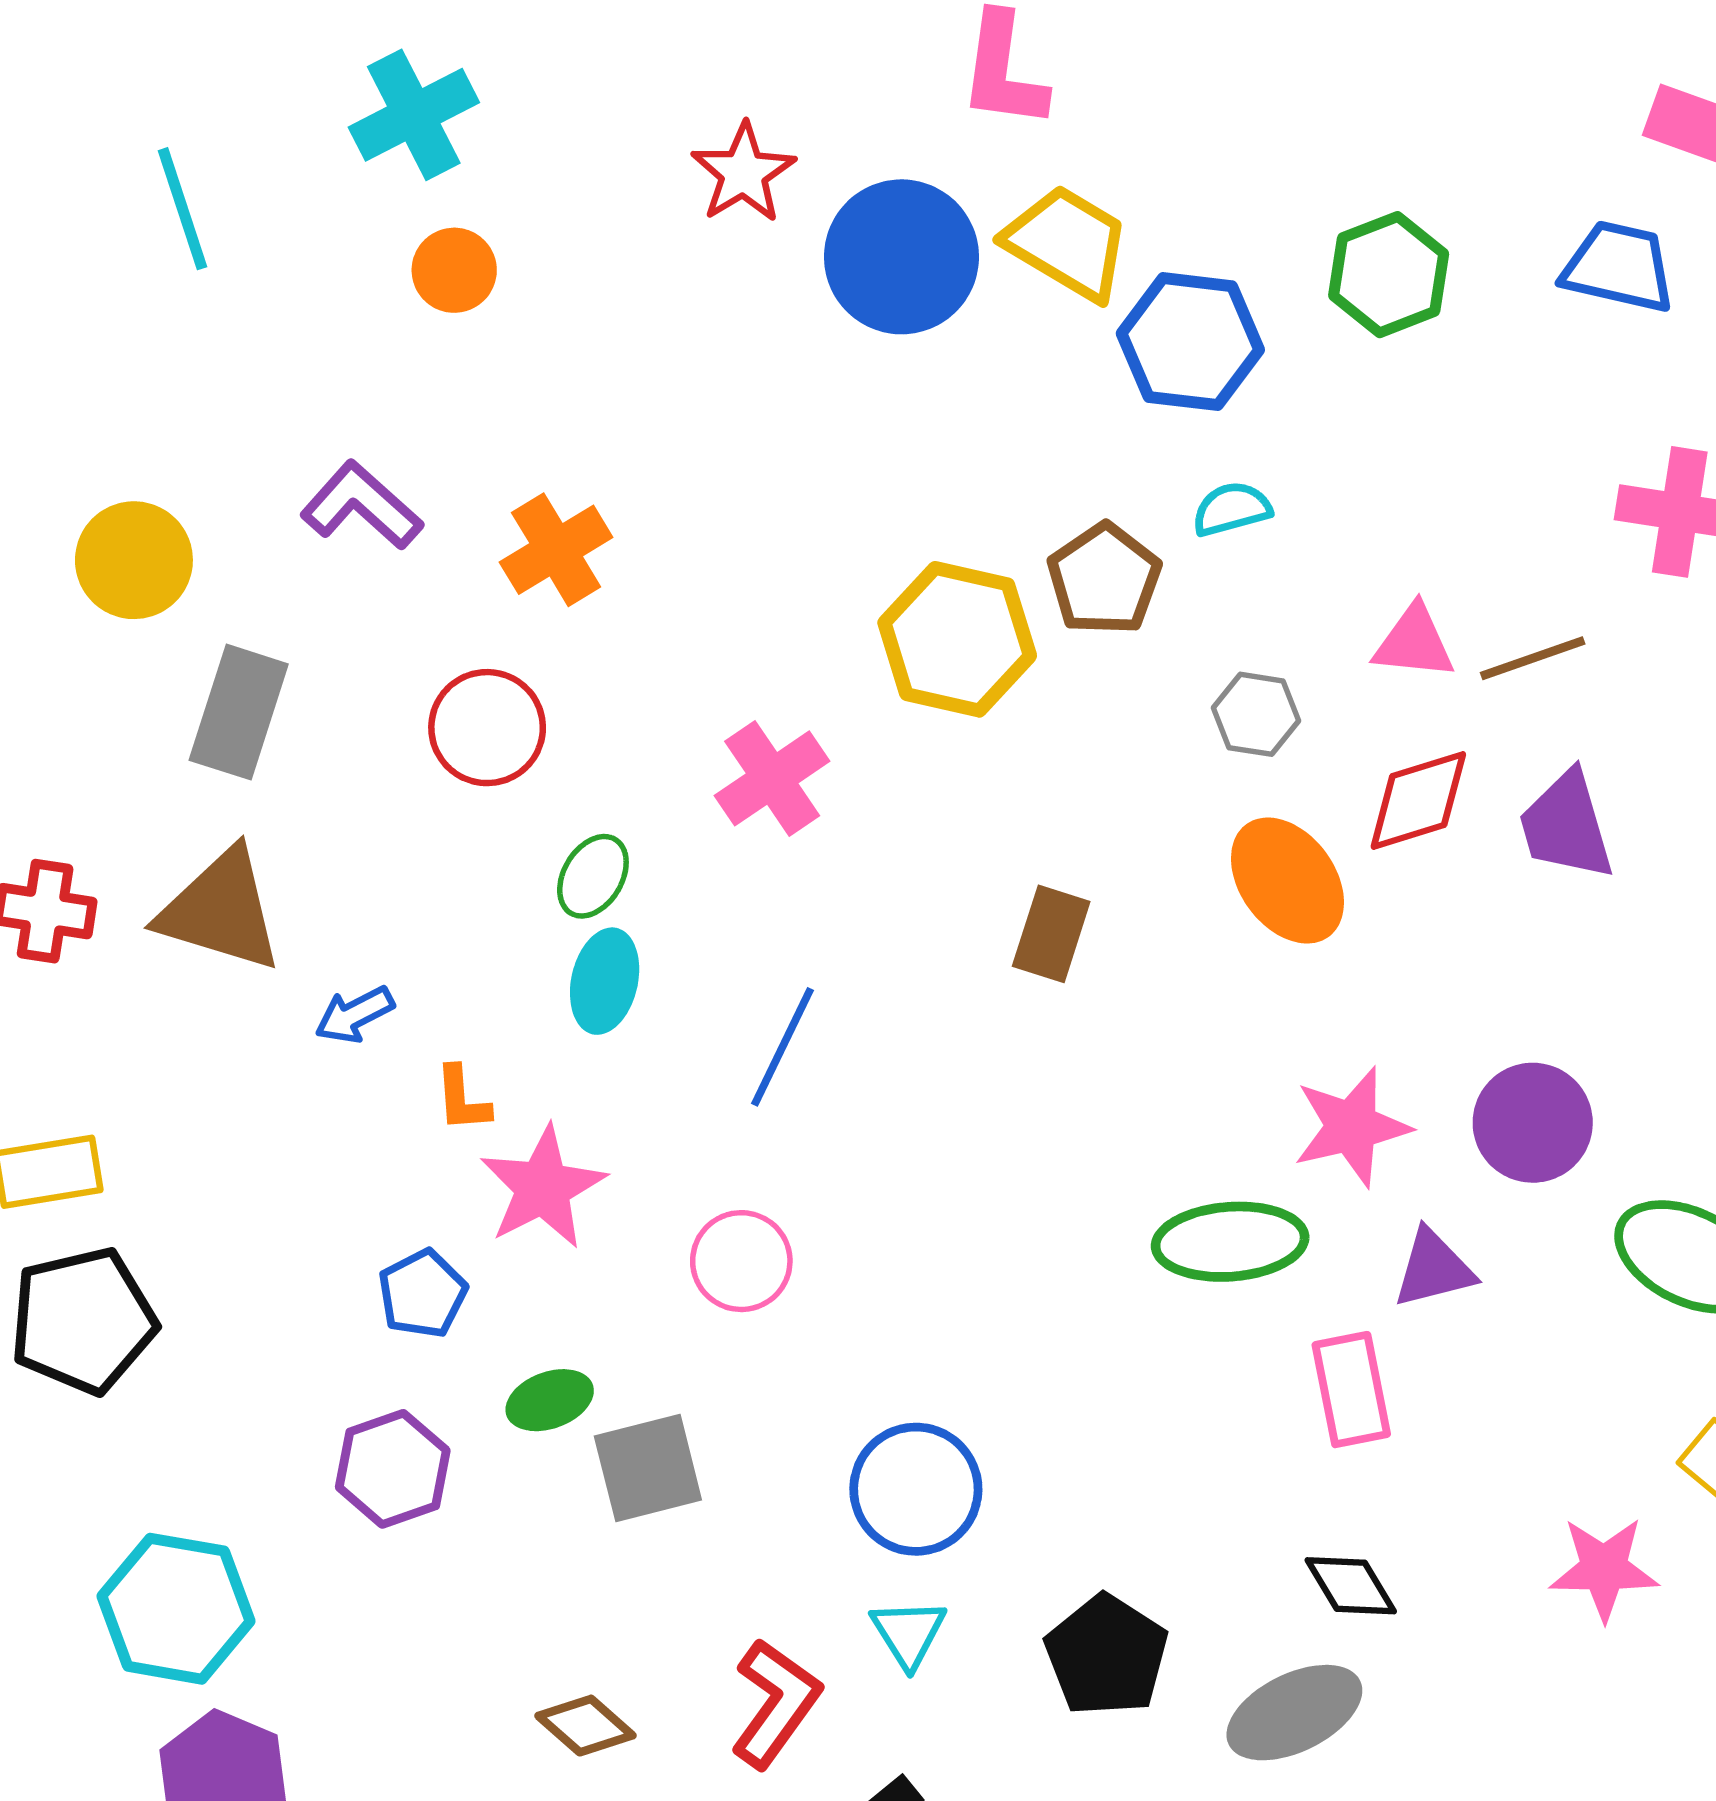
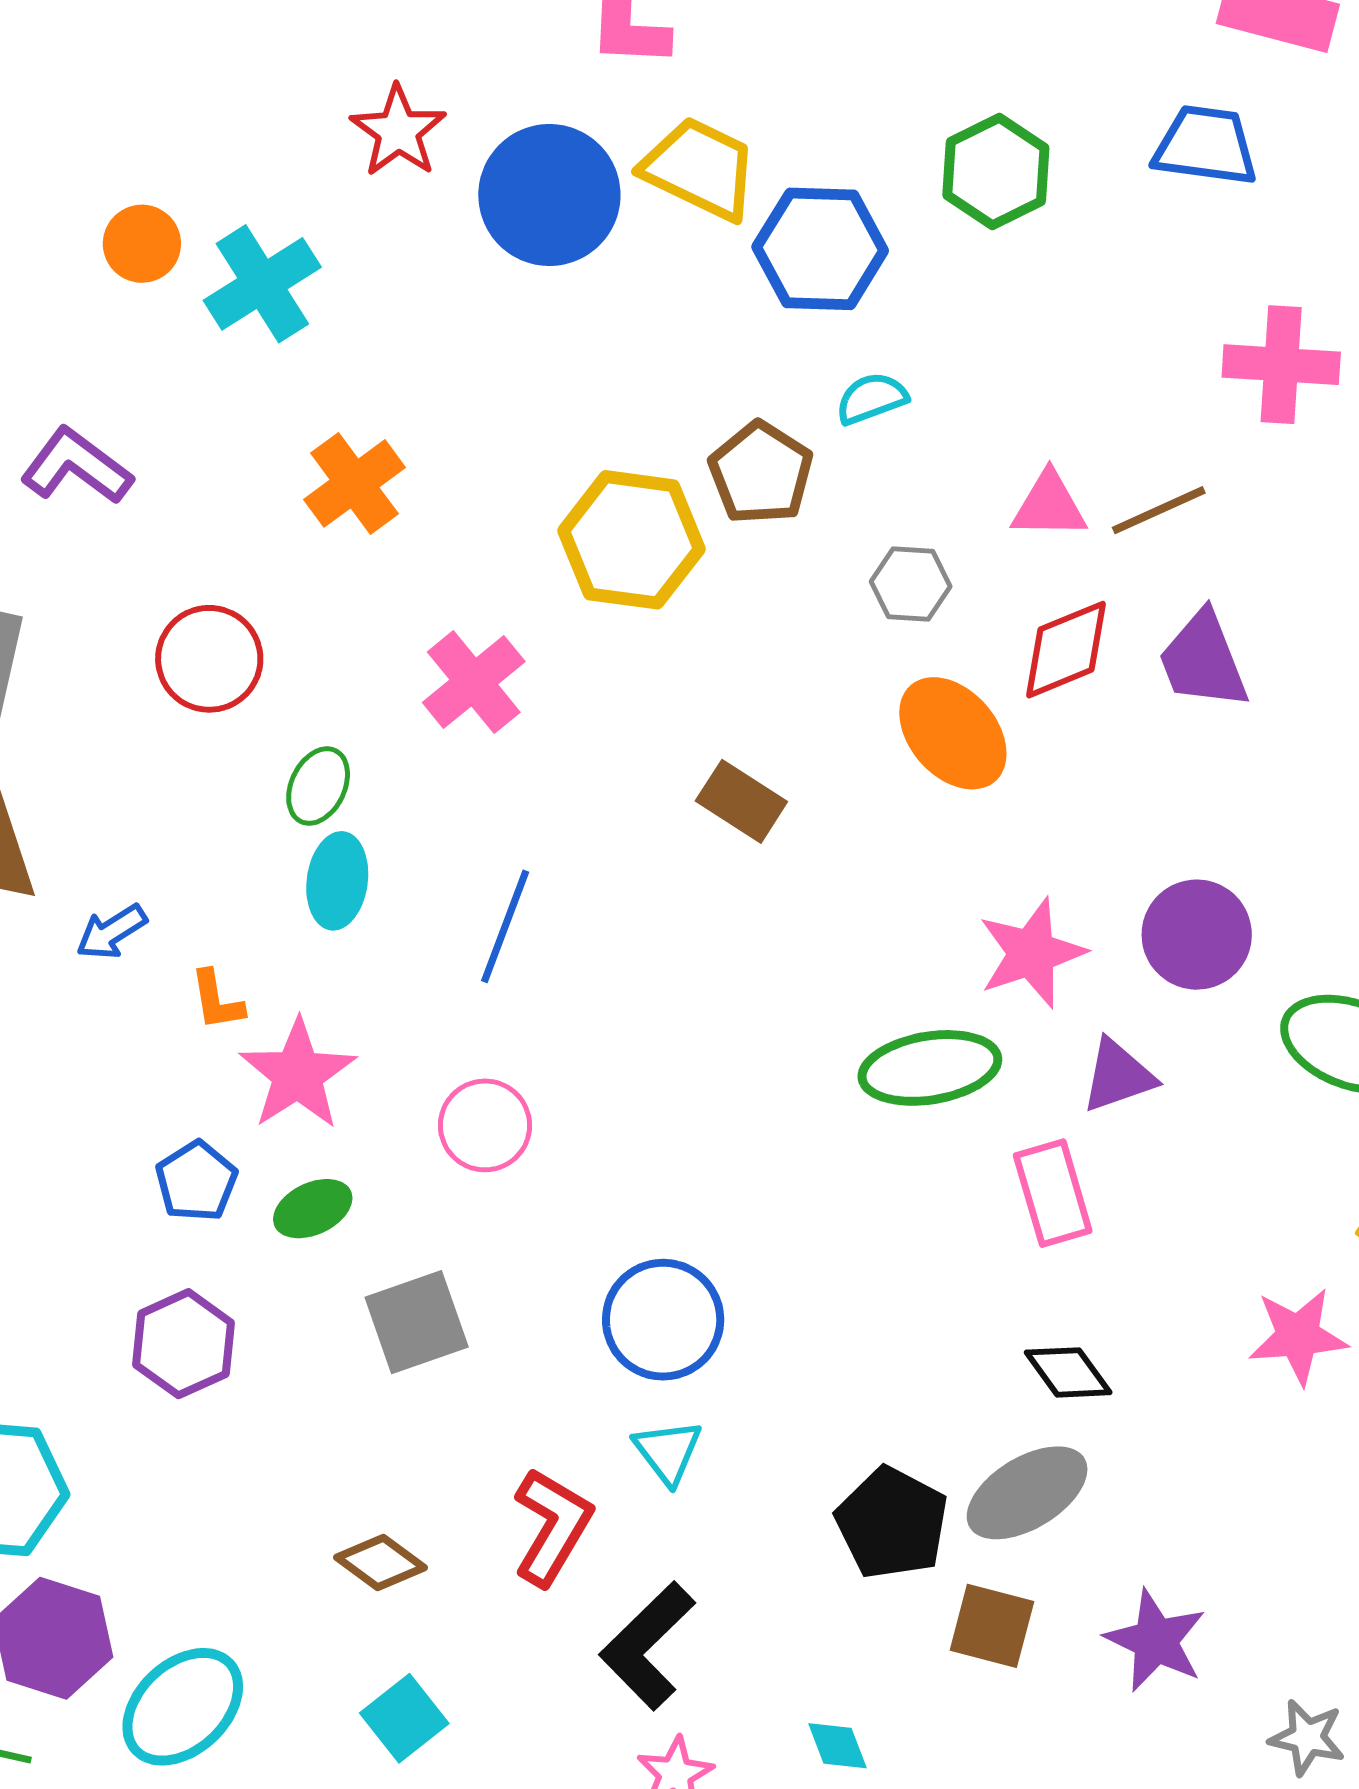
cyan cross: (414, 115) -> (262, 284), moved
orange cross: (556, 550) -> (354, 483), moved
brown rectangle: (1051, 934) -> (741, 801), turned -70
green ellipse: (550, 1400) -> (313, 1209), moved
black pentagon: (1107, 1655) -> (892, 1523), moved

